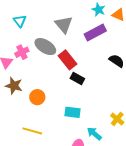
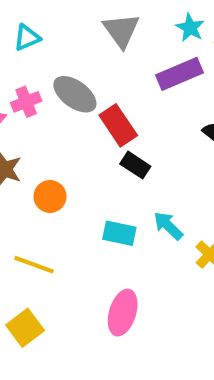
cyan triangle: (20, 21) -> (27, 38), turned 40
gray triangle: (64, 25) -> (121, 30), moved
cyan arrow: (94, 134) -> (168, 226), moved

